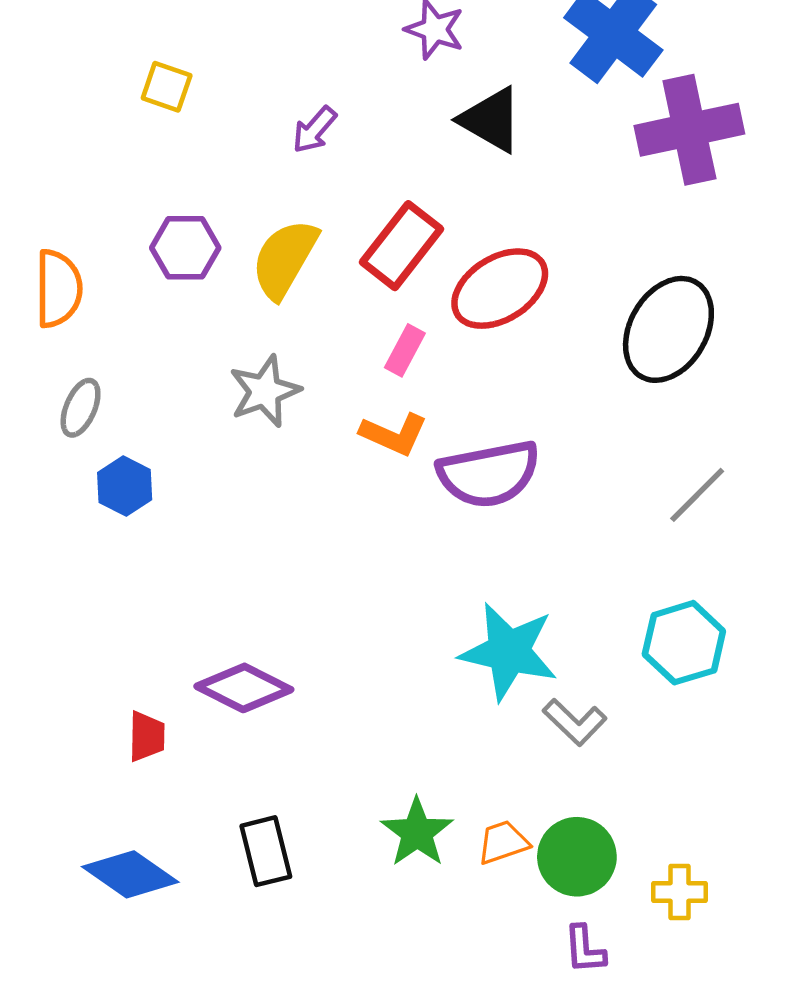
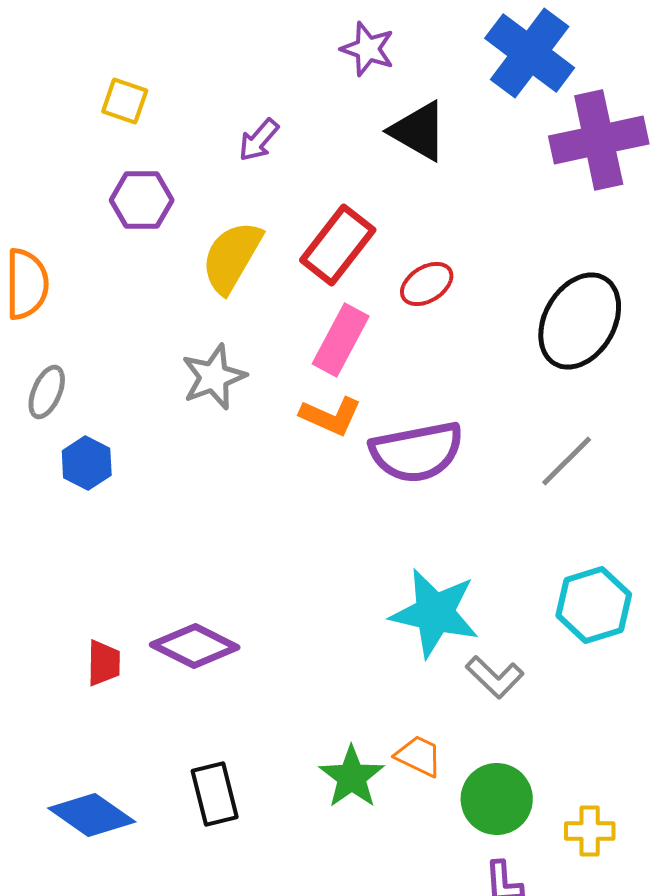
purple hexagon: (185, 248) -> (142, 200), moved
red ellipse: (500, 289) -> (427, 284), size x0.6
pink rectangle: (405, 350) -> (341, 340), size x1.5
gray line: (697, 495) -> (567, 461), moved
red trapezoid: (147, 736) -> (104, 663), moved
orange trapezoid: (503, 842) -> (419, 756), moved, turned 45

